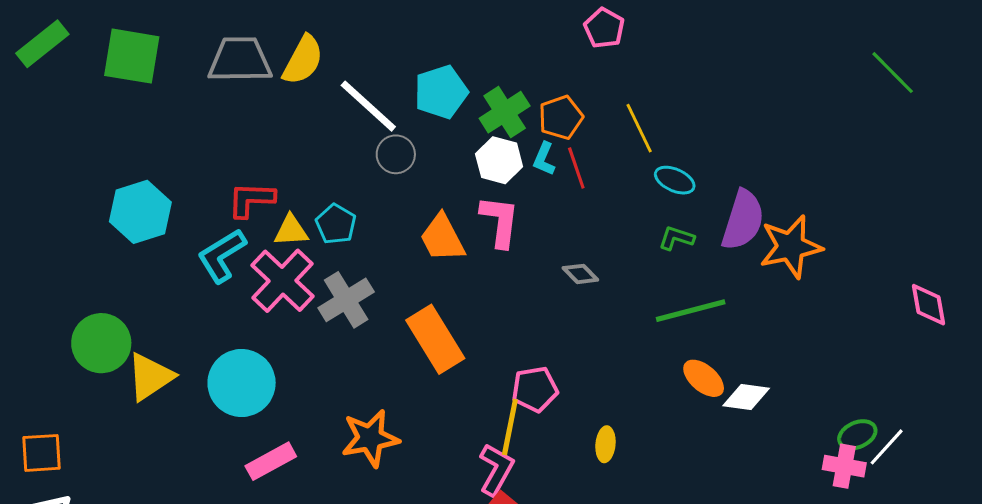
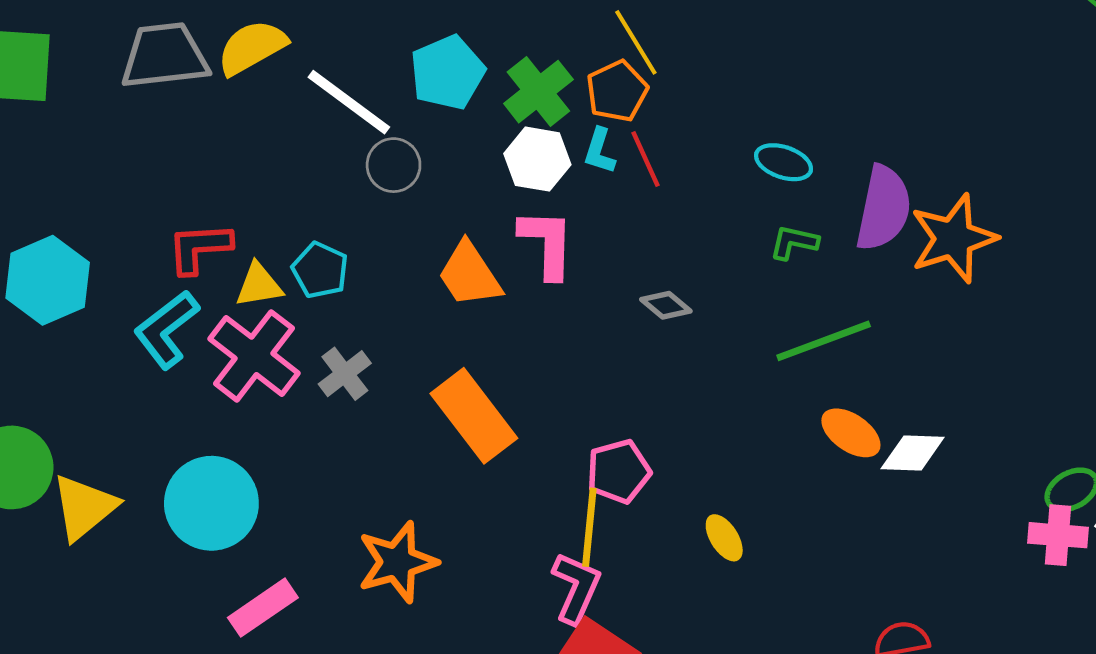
yellow semicircle: (303, 60) -> (252, 47), turned -142
yellow line: (639, 128) -> (636, 42), moved
gray cross: (346, 300) -> (345, 374), size x0.7
yellow ellipse: (605, 444) -> (724, 538), turned -32

